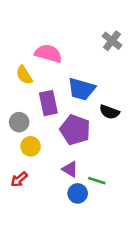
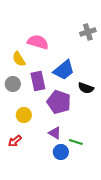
gray cross: (112, 41) -> (88, 32), turned 35
blue trapezoid: (81, 89) -> (64, 70), turned -55
gray circle: (19, 122) -> (13, 84), moved

